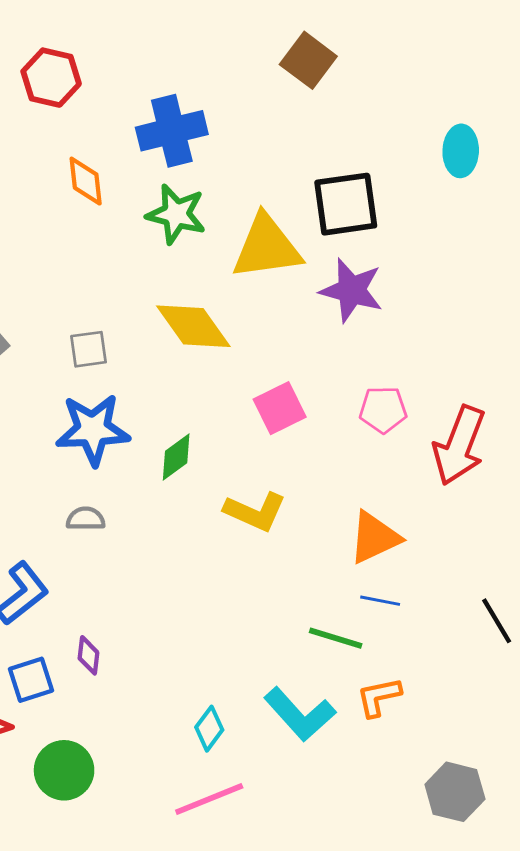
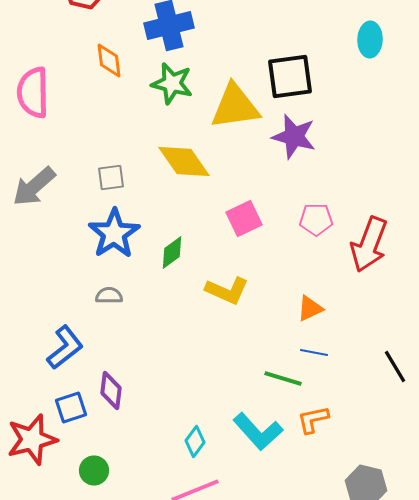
blue star: (93, 430) -> (114, 234), turned -30
orange triangle: (374, 537) -> (310, 308), size x0.7
purple diamond: (88, 655) -> (111, 390), size x1.4
green circle: (64, 770) -> (94, 470), size x0.7

